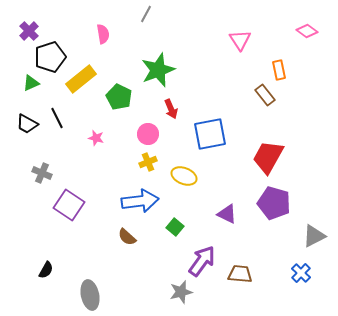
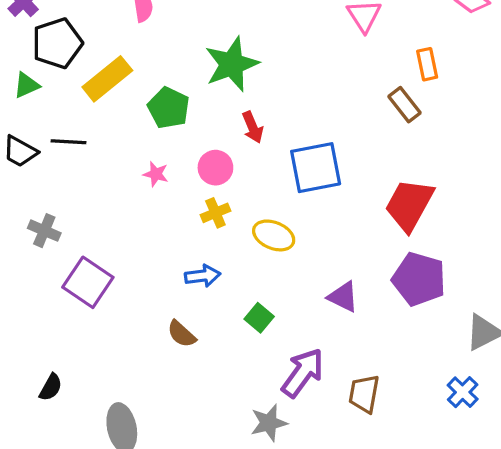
black line: (57, 118) -> (68, 142), turned -60
pink star: (96, 138) -> (156, 174), moved
blue arrow: (140, 201) -> (203, 276), size x0.6
brown trapezoid: (240, 274) -> (364, 394), turned -85

